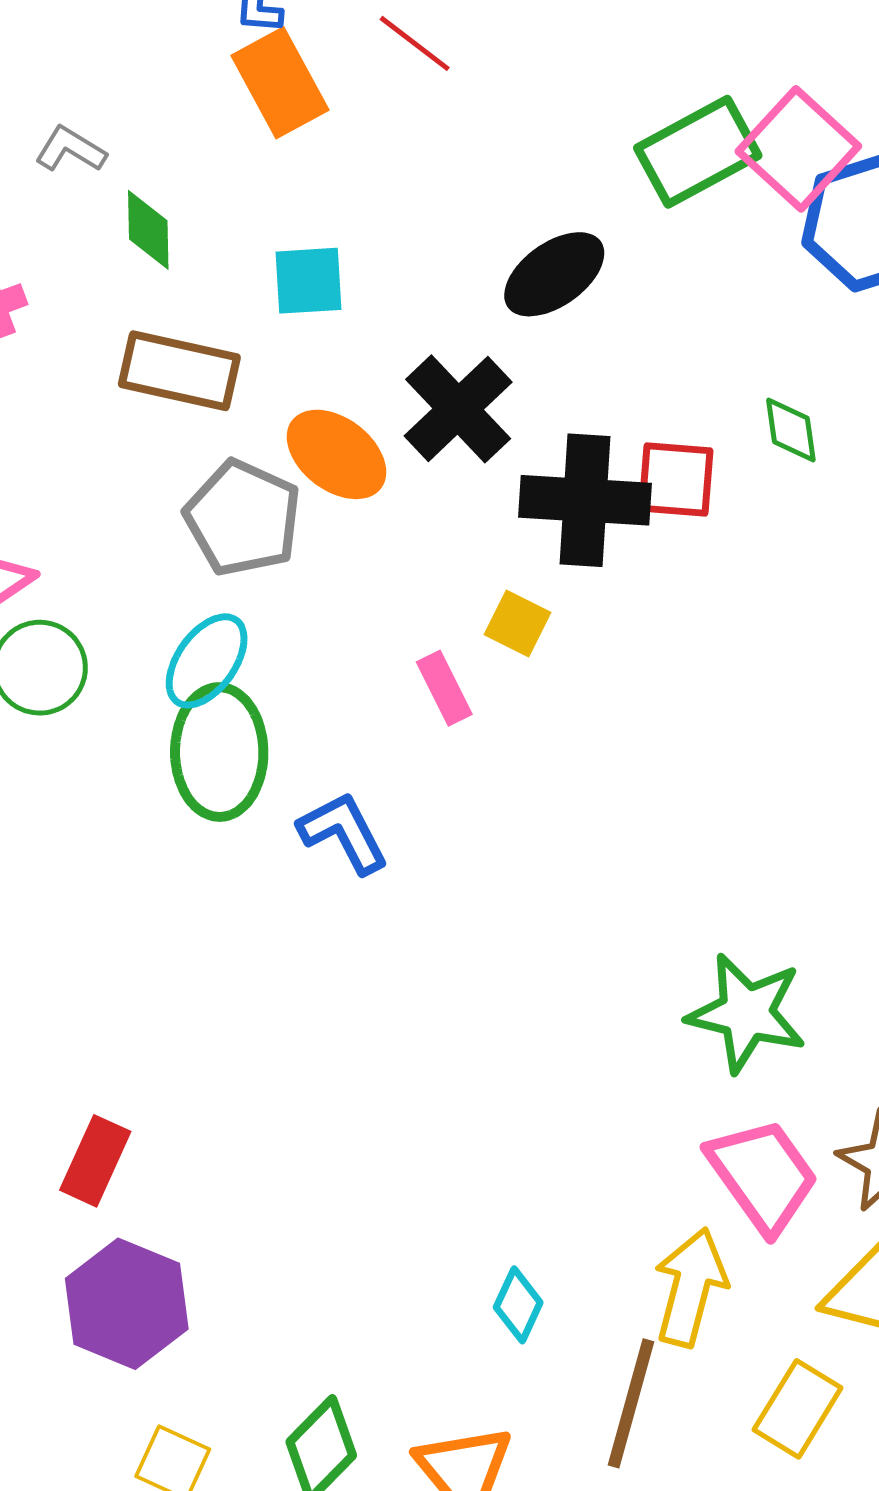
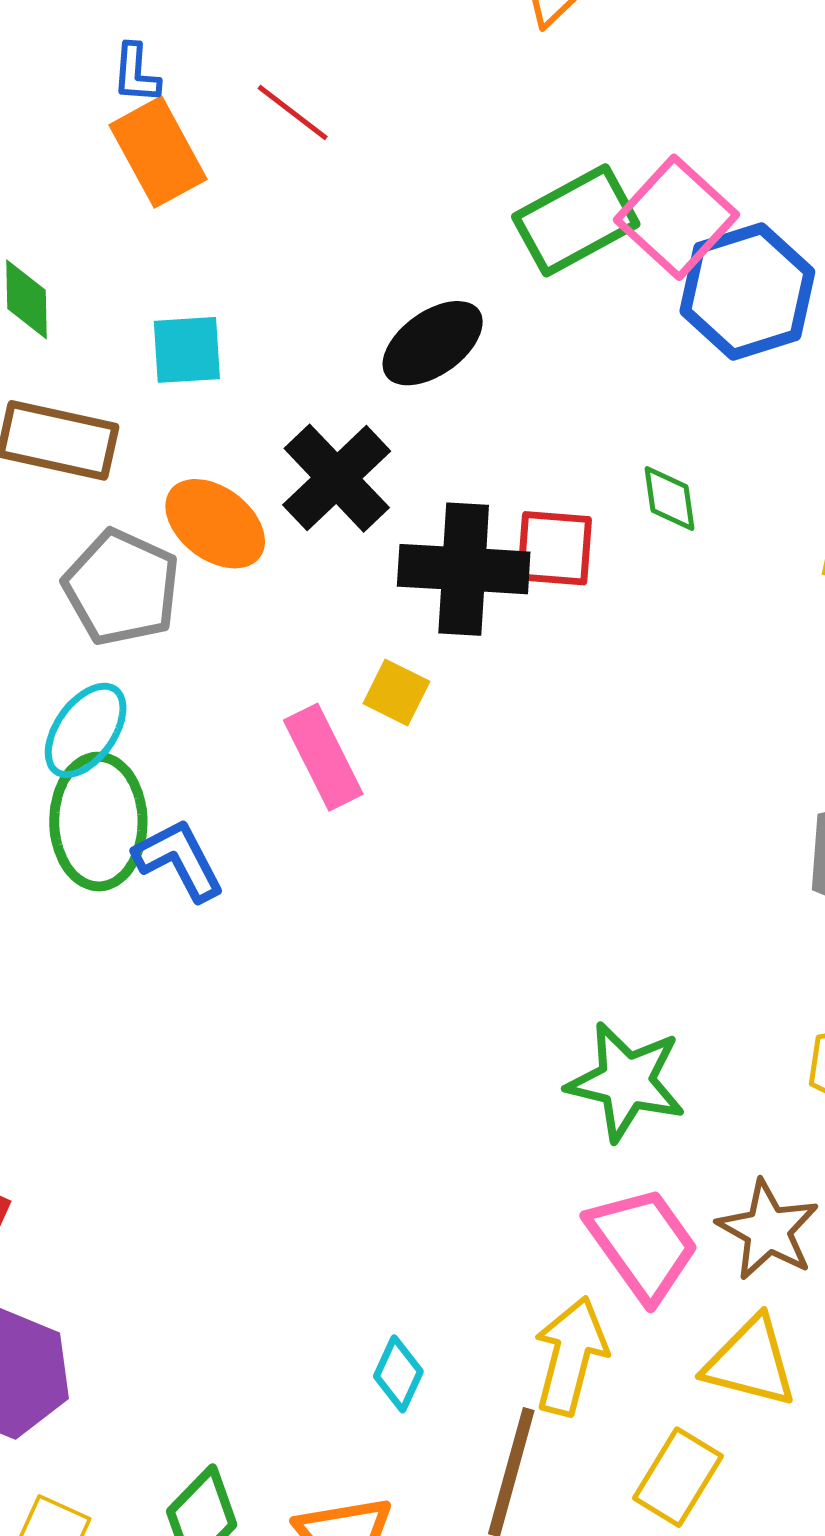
pink rectangle: (444, 688) -> (323, 757), size x1.4
blue L-shape: (343, 833) -> (179, 860), moved

